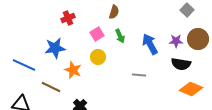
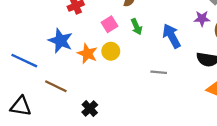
purple star: (176, 41) -> (202, 18), moved
blue star: (55, 48) -> (60, 41), turned 30
orange star: (73, 70) -> (87, 54), moved

